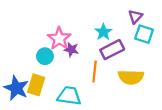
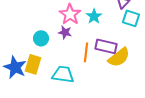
pink star: (59, 39) -> (70, 14), moved
purple rectangle: (112, 50) -> (106, 46), moved, turned 40
yellow semicircle: (131, 77) -> (119, 57), turned -40

